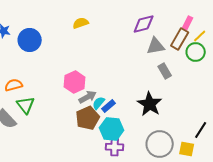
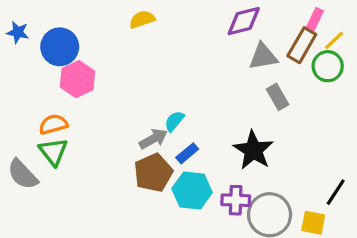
pink hexagon: (75, 82) -> (77, 79), moved
orange semicircle: (14, 85) -> (53, 124), moved
cyan semicircle: (99, 103) -> (174, 121), moved
purple cross: (115, 147) -> (236, 200), moved

